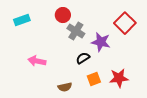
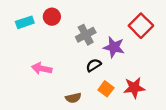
red circle: (63, 15) -> (52, 17), moved
gray cross: (76, 31) -> (86, 35), turned 30
orange square: (94, 79) -> (106, 89), turned -32

